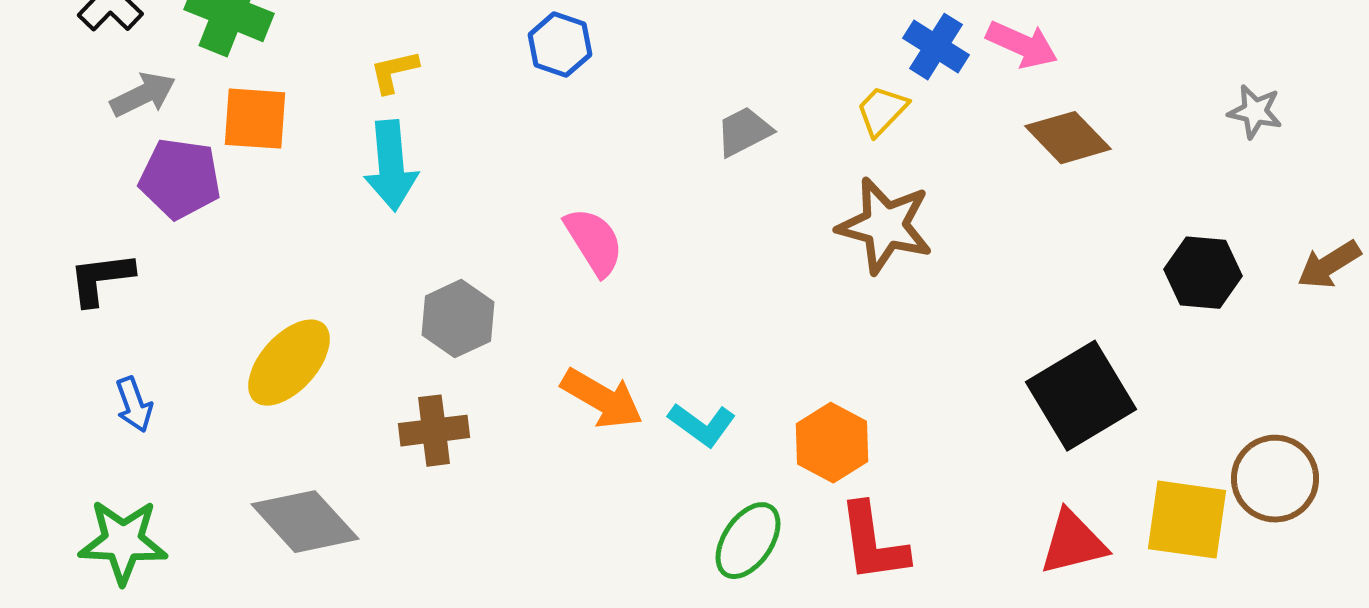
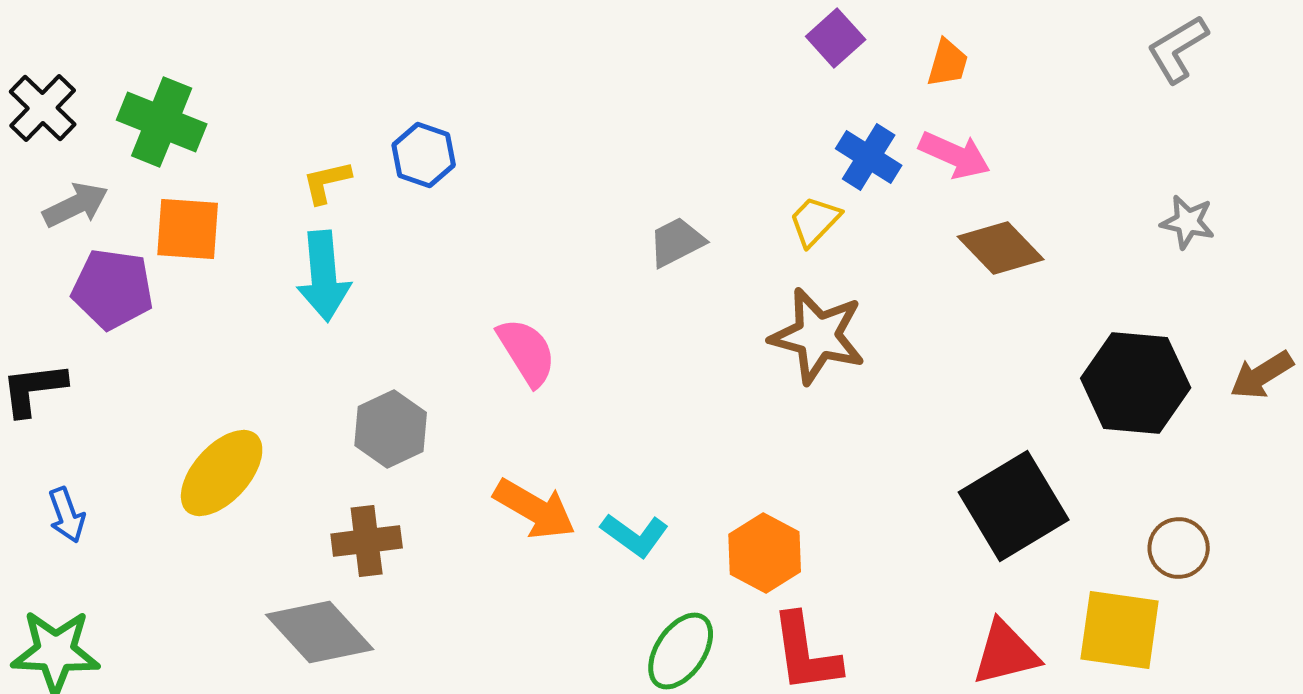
blue hexagon: (560, 45) -> (424, 155), moved
black hexagon: (1203, 273) -> (1136, 383), size x1.4
brown circle: (1275, 479) -> (1179, 548), moved, size x0.7
gray diamond: (305, 522) -> (320, 632), moved

